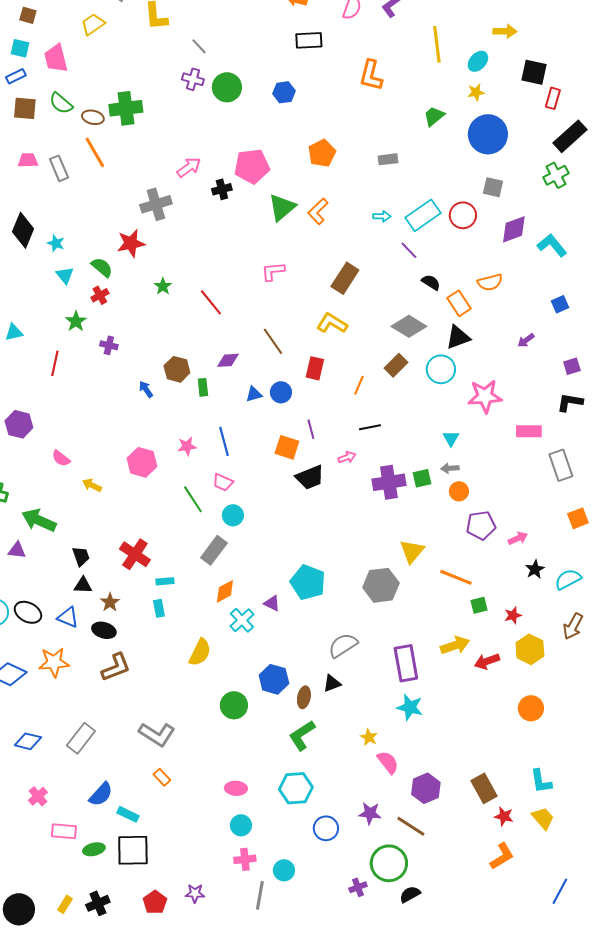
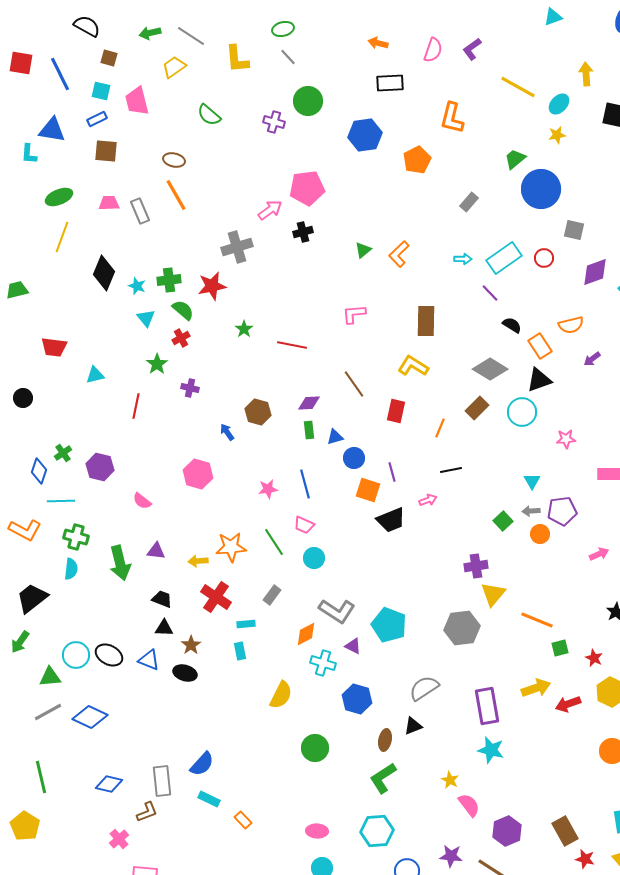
yellow arrow: (505, 31) -> (586, 74), turned -95
yellow line: (437, 44) -> (518, 87), turned -54
gray line: (199, 46) -> (288, 57), moved
green circle: (227, 87) -> (308, 101), moved
blue hexagon: (284, 92) -> (365, 135), size x1.5
green semicircle: (61, 103) -> (209, 115), moved
green cross: (126, 108) -> (169, 280), moved, size x0.7
blue circle: (488, 134) -> (541, 189), moved
orange pentagon: (322, 153) -> (417, 160), moved
gray rectangle: (388, 159) -> (469, 202), turned -42
pink pentagon: (252, 166) -> (307, 188), moved
green triangle: (282, 207) -> (363, 250), size x0.6
red circle: (463, 215) -> (544, 258), size x0.7
brown rectangle: (345, 278) -> (426, 321), turned -32
red line: (211, 302) -> (292, 345), turned -40
purple arrow: (526, 340) -> (592, 359), moved
green rectangle: (203, 387) -> (309, 430), moved
blue circle: (281, 392) -> (354, 458), moved
pink star: (485, 396) -> (566, 439), size x0.6
pink hexagon: (142, 462) -> (198, 474), moved
green square: (422, 478) -> (503, 521), turned -30
purple cross: (389, 482) -> (476, 566), moved, size x0.7
yellow arrow: (92, 485) -> (198, 561), moved, turned -30
green arrow: (39, 520) -> (120, 563), turned -128
purple pentagon: (481, 525) -> (562, 511), moved
pink arrow: (518, 538) -> (599, 554), moved
purple triangle: (17, 550) -> (156, 551), moved
gray rectangle: (214, 550) -> (272, 595), moved, size x0.7
black trapezoid: (81, 556) -> (162, 599), turned -50
red star: (513, 615) -> (594, 658), turned -30
cyan cross: (242, 620) -> (323, 663), turned -30
orange star: (54, 662) -> (231, 547), moved
brown L-shape: (116, 667) -> (147, 812), moved, size x0.7
blue hexagon: (274, 679) -> (357, 699), moved
gray L-shape: (157, 734) -> (337, 611), moved
gray rectangle: (81, 738) -> (162, 781), turned -44
blue semicircle: (101, 794) -> (202, 764), moved
cyan rectangle: (128, 814) -> (209, 799), moved

